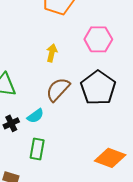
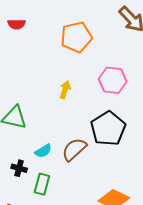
brown semicircle: (58, 89) -> (74, 149), moved
black cross: (11, 123) -> (19, 168), moved, turned 35

